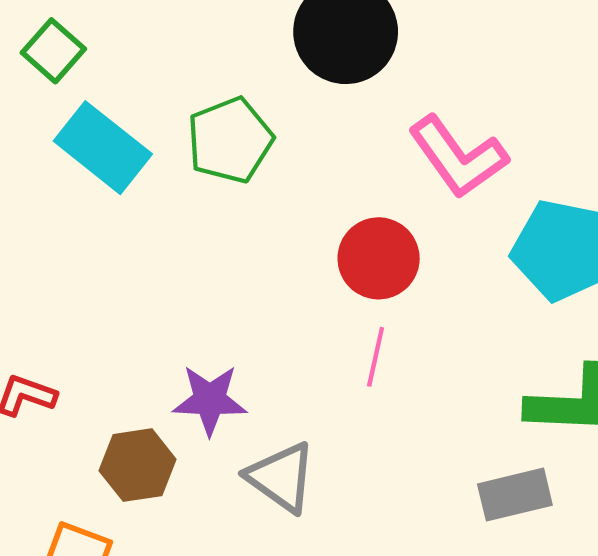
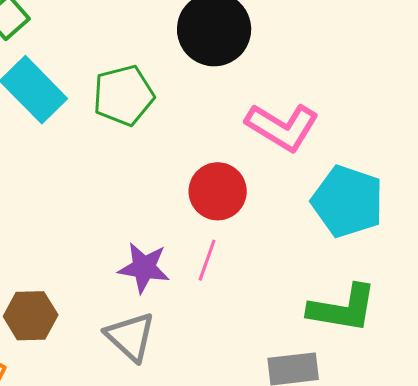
pink L-shape: (458, 157) -> (282, 127), turned -30
purple star: (210, 400) -> (144, 268), moved

